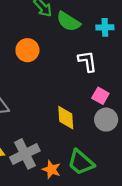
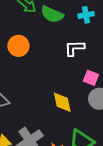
white L-shape: (87, 61) -> (74, 48), turned -75

